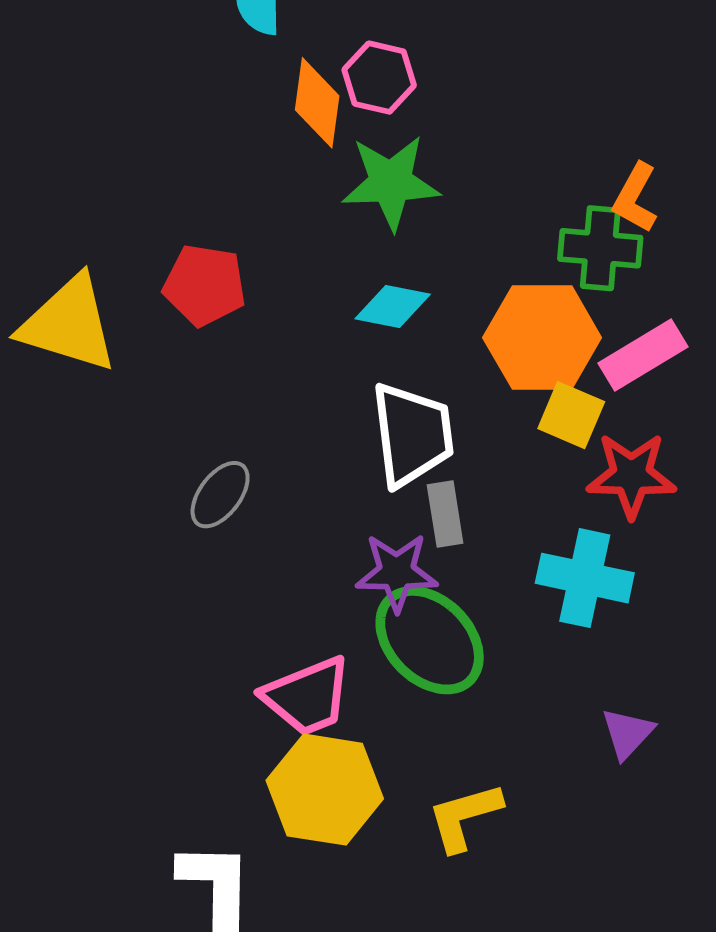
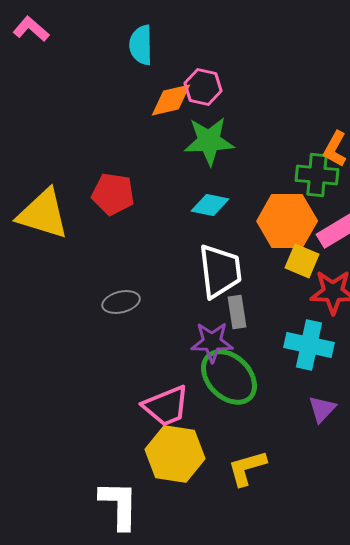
orange diamond: (317, 103) -> (171, 100), turned 69
gray ellipse: (220, 495) -> (121, 302), turned 39
purple triangle: (627, 733) -> (322, 409), moved

